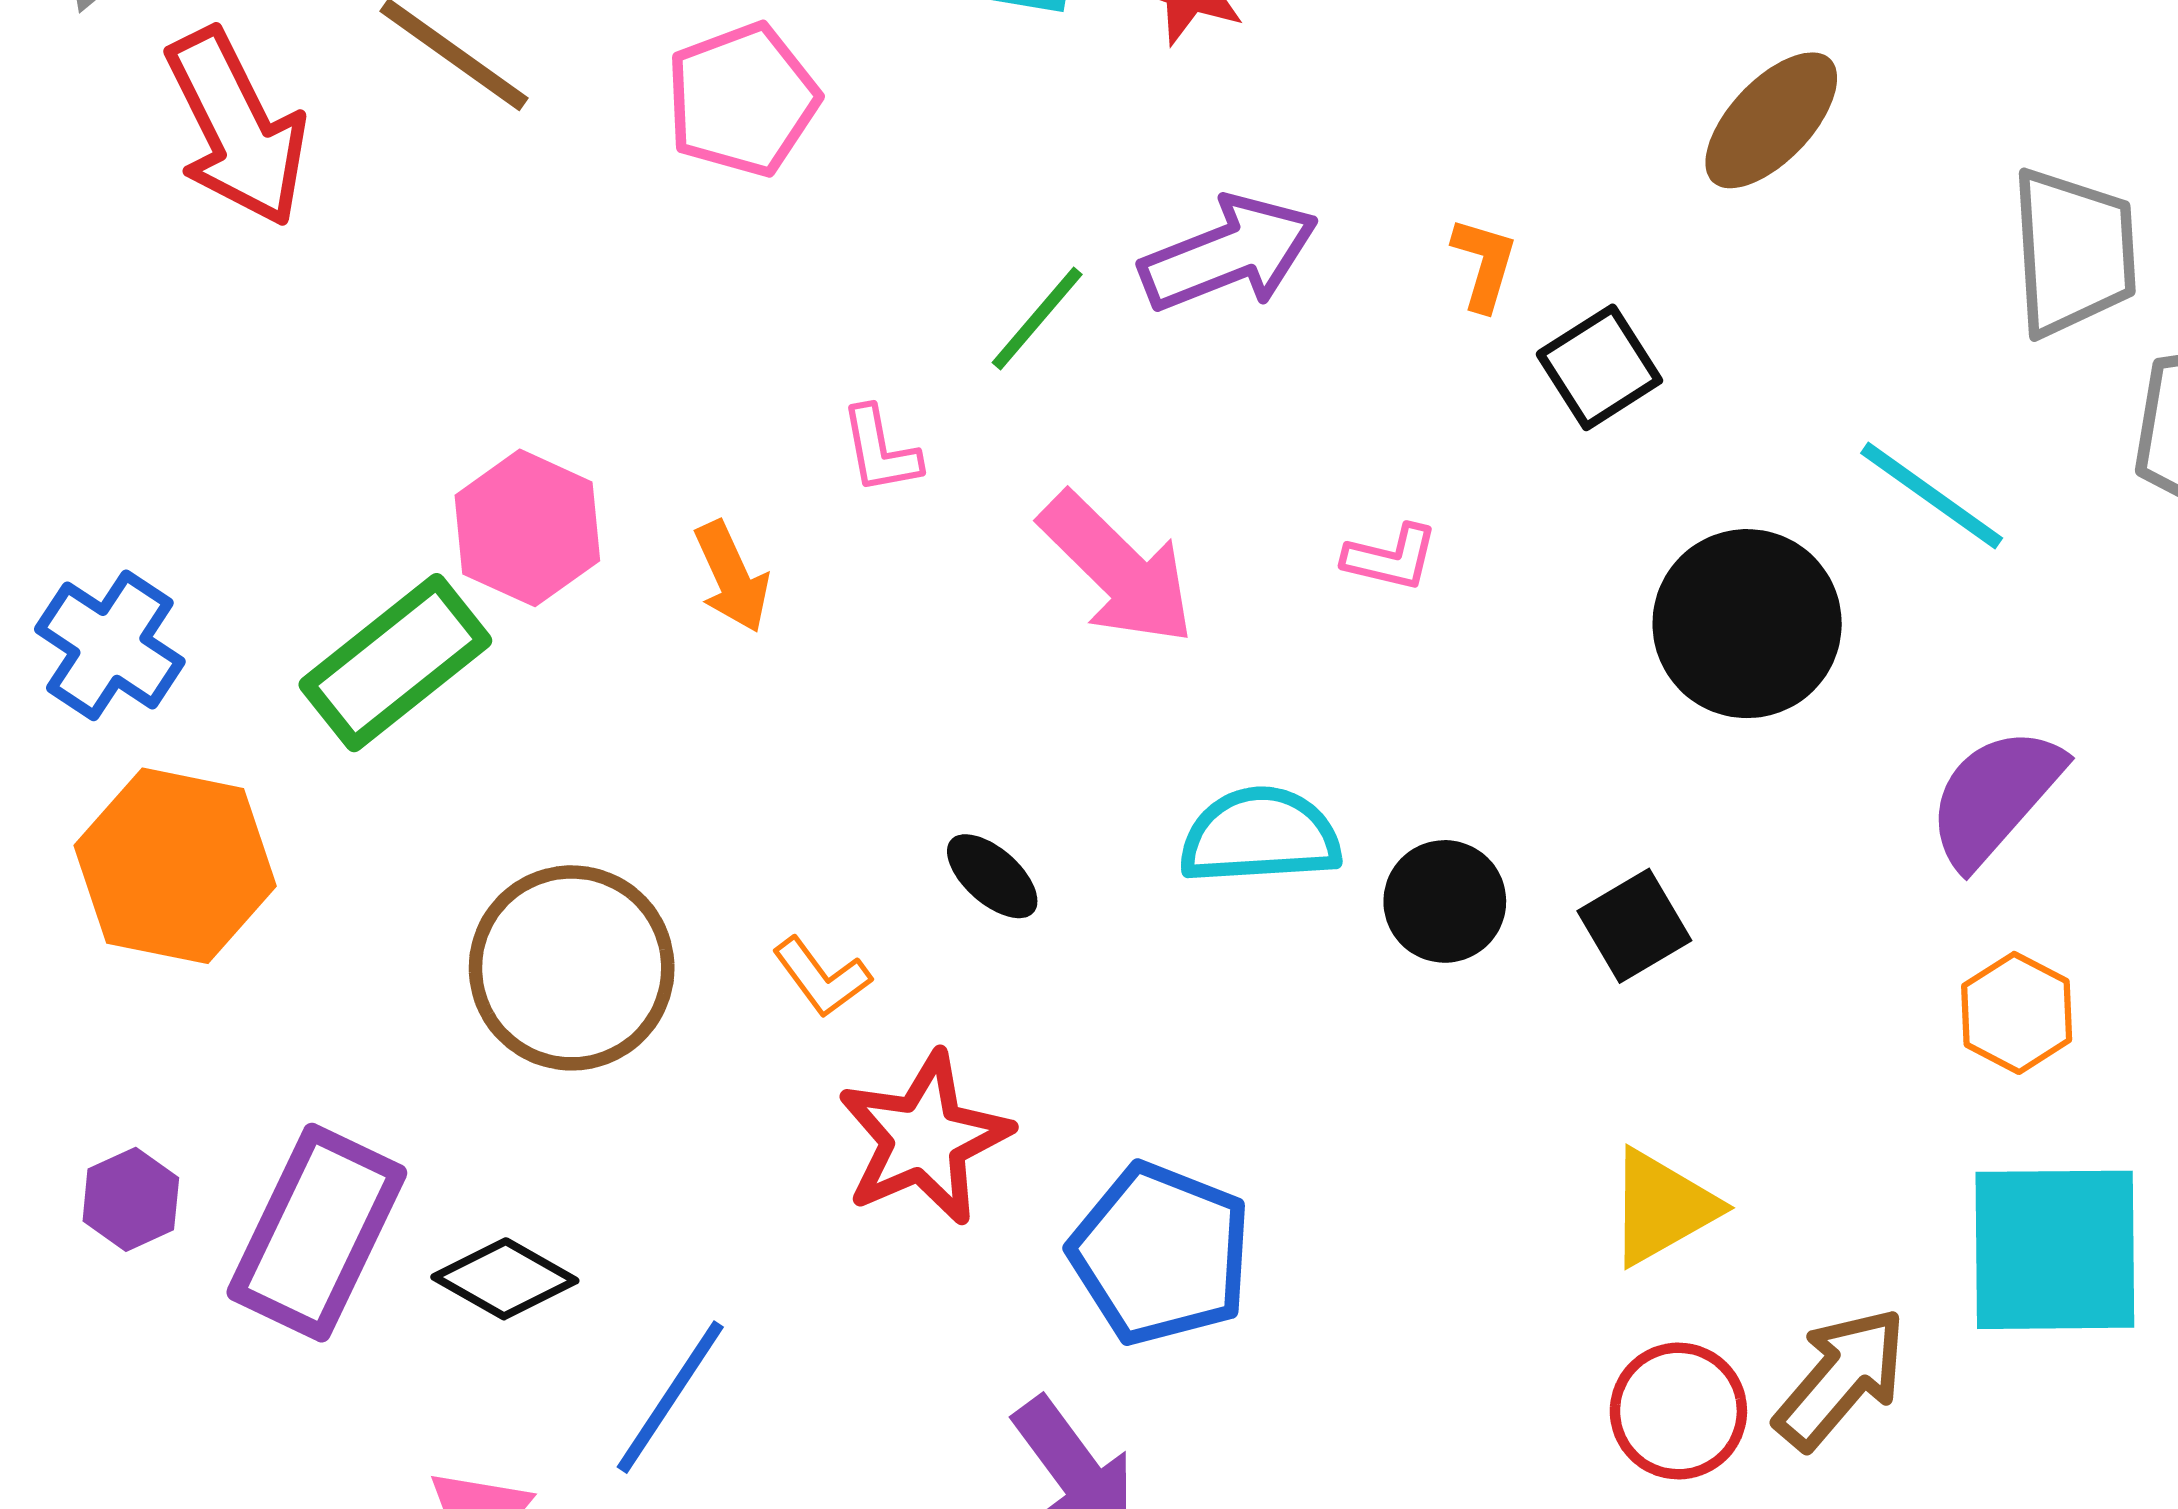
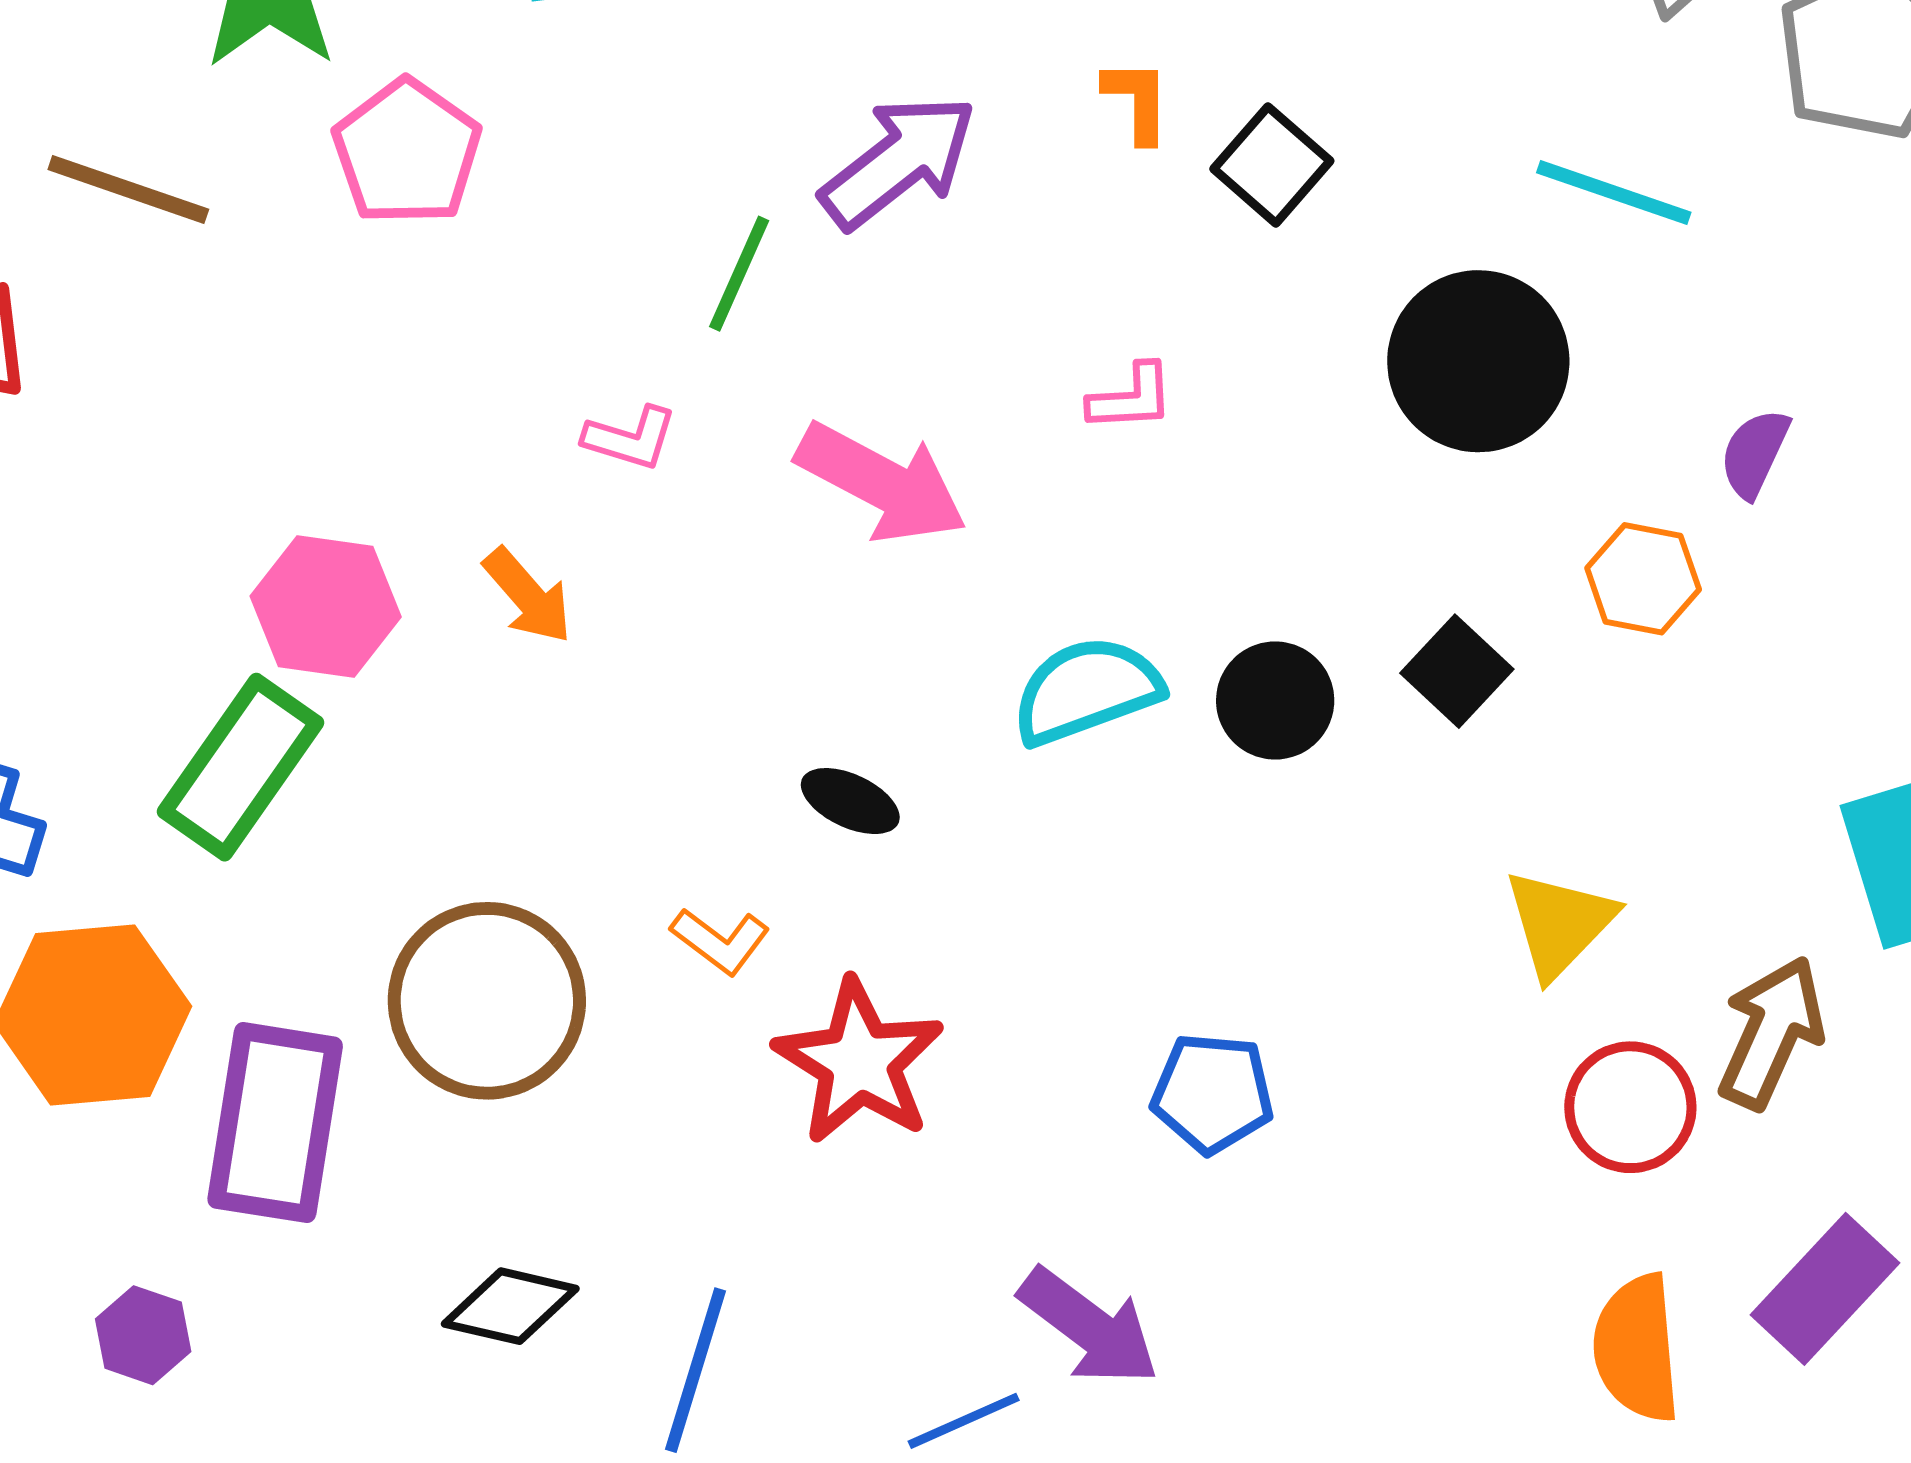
pink L-shape: (880, 450) -> (630, 438), turned -46
purple semicircle: (1995, 797) -> (1755, 453), size x0.6
orange hexagon: (2017, 1013) -> (1643, 579), moved
purple rectangle: (317, 1233) -> (275, 1123), moved
blue pentagon: (1161, 1254) -> (1213, 1093), moved, size x0.7

